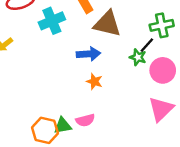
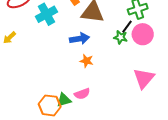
pink circle: (163, 70) -> (143, 34), moved

